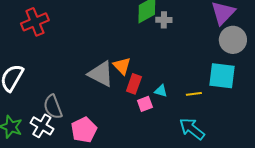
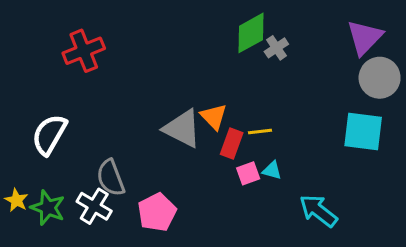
gray cross: (164, 20) -> (276, 48), turned -35
cyan triangle: (161, 91) -> (272, 170), moved
yellow line: (194, 94) -> (260, 132), moved

